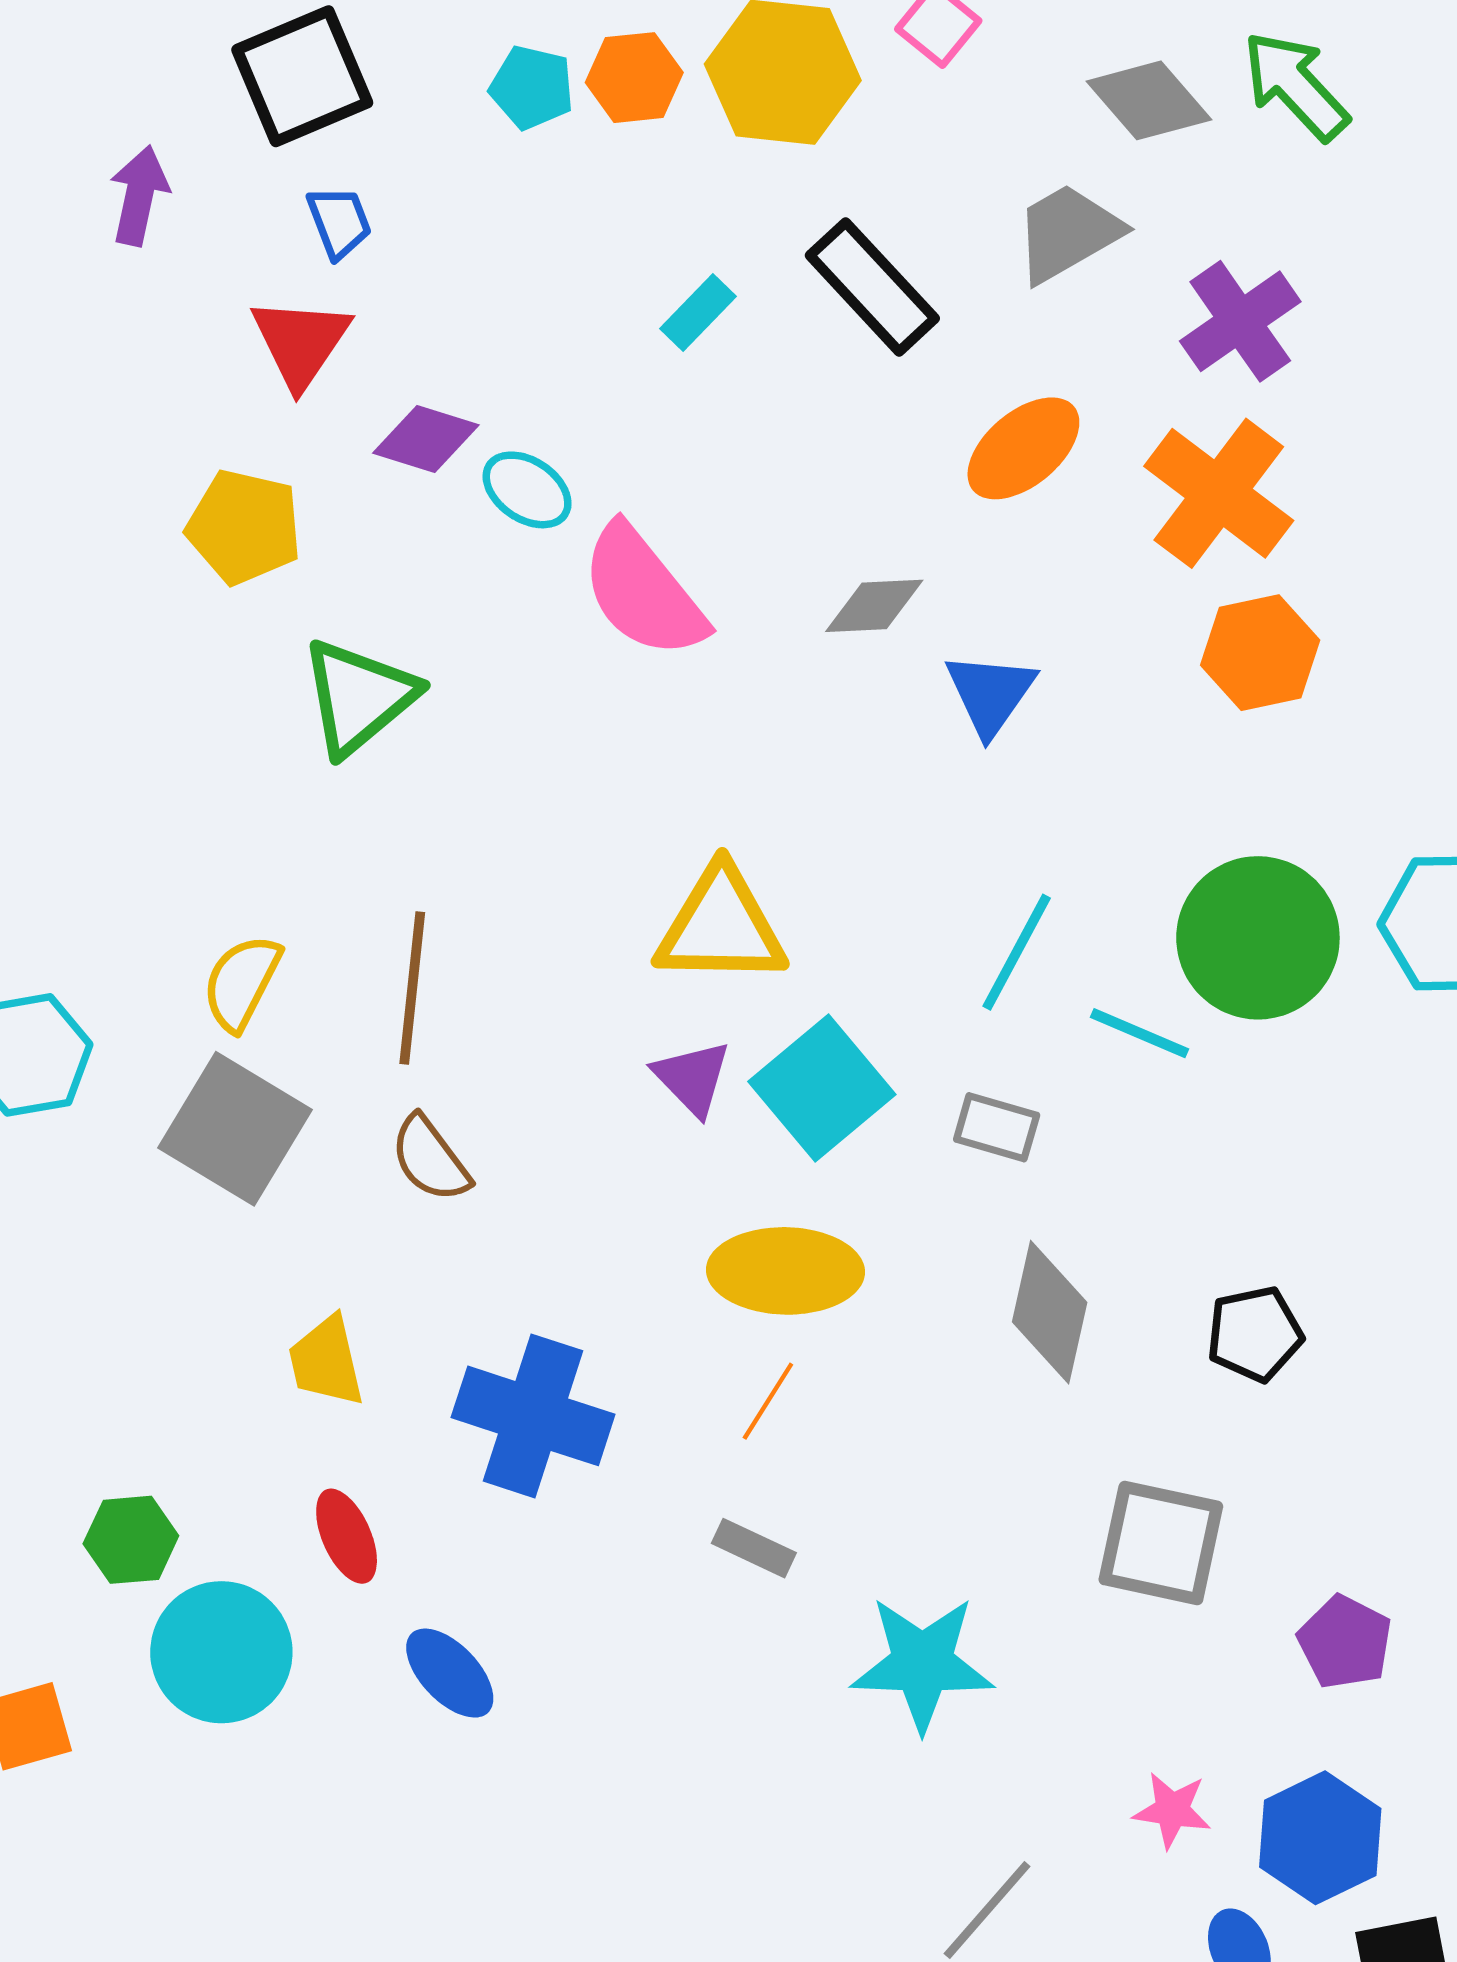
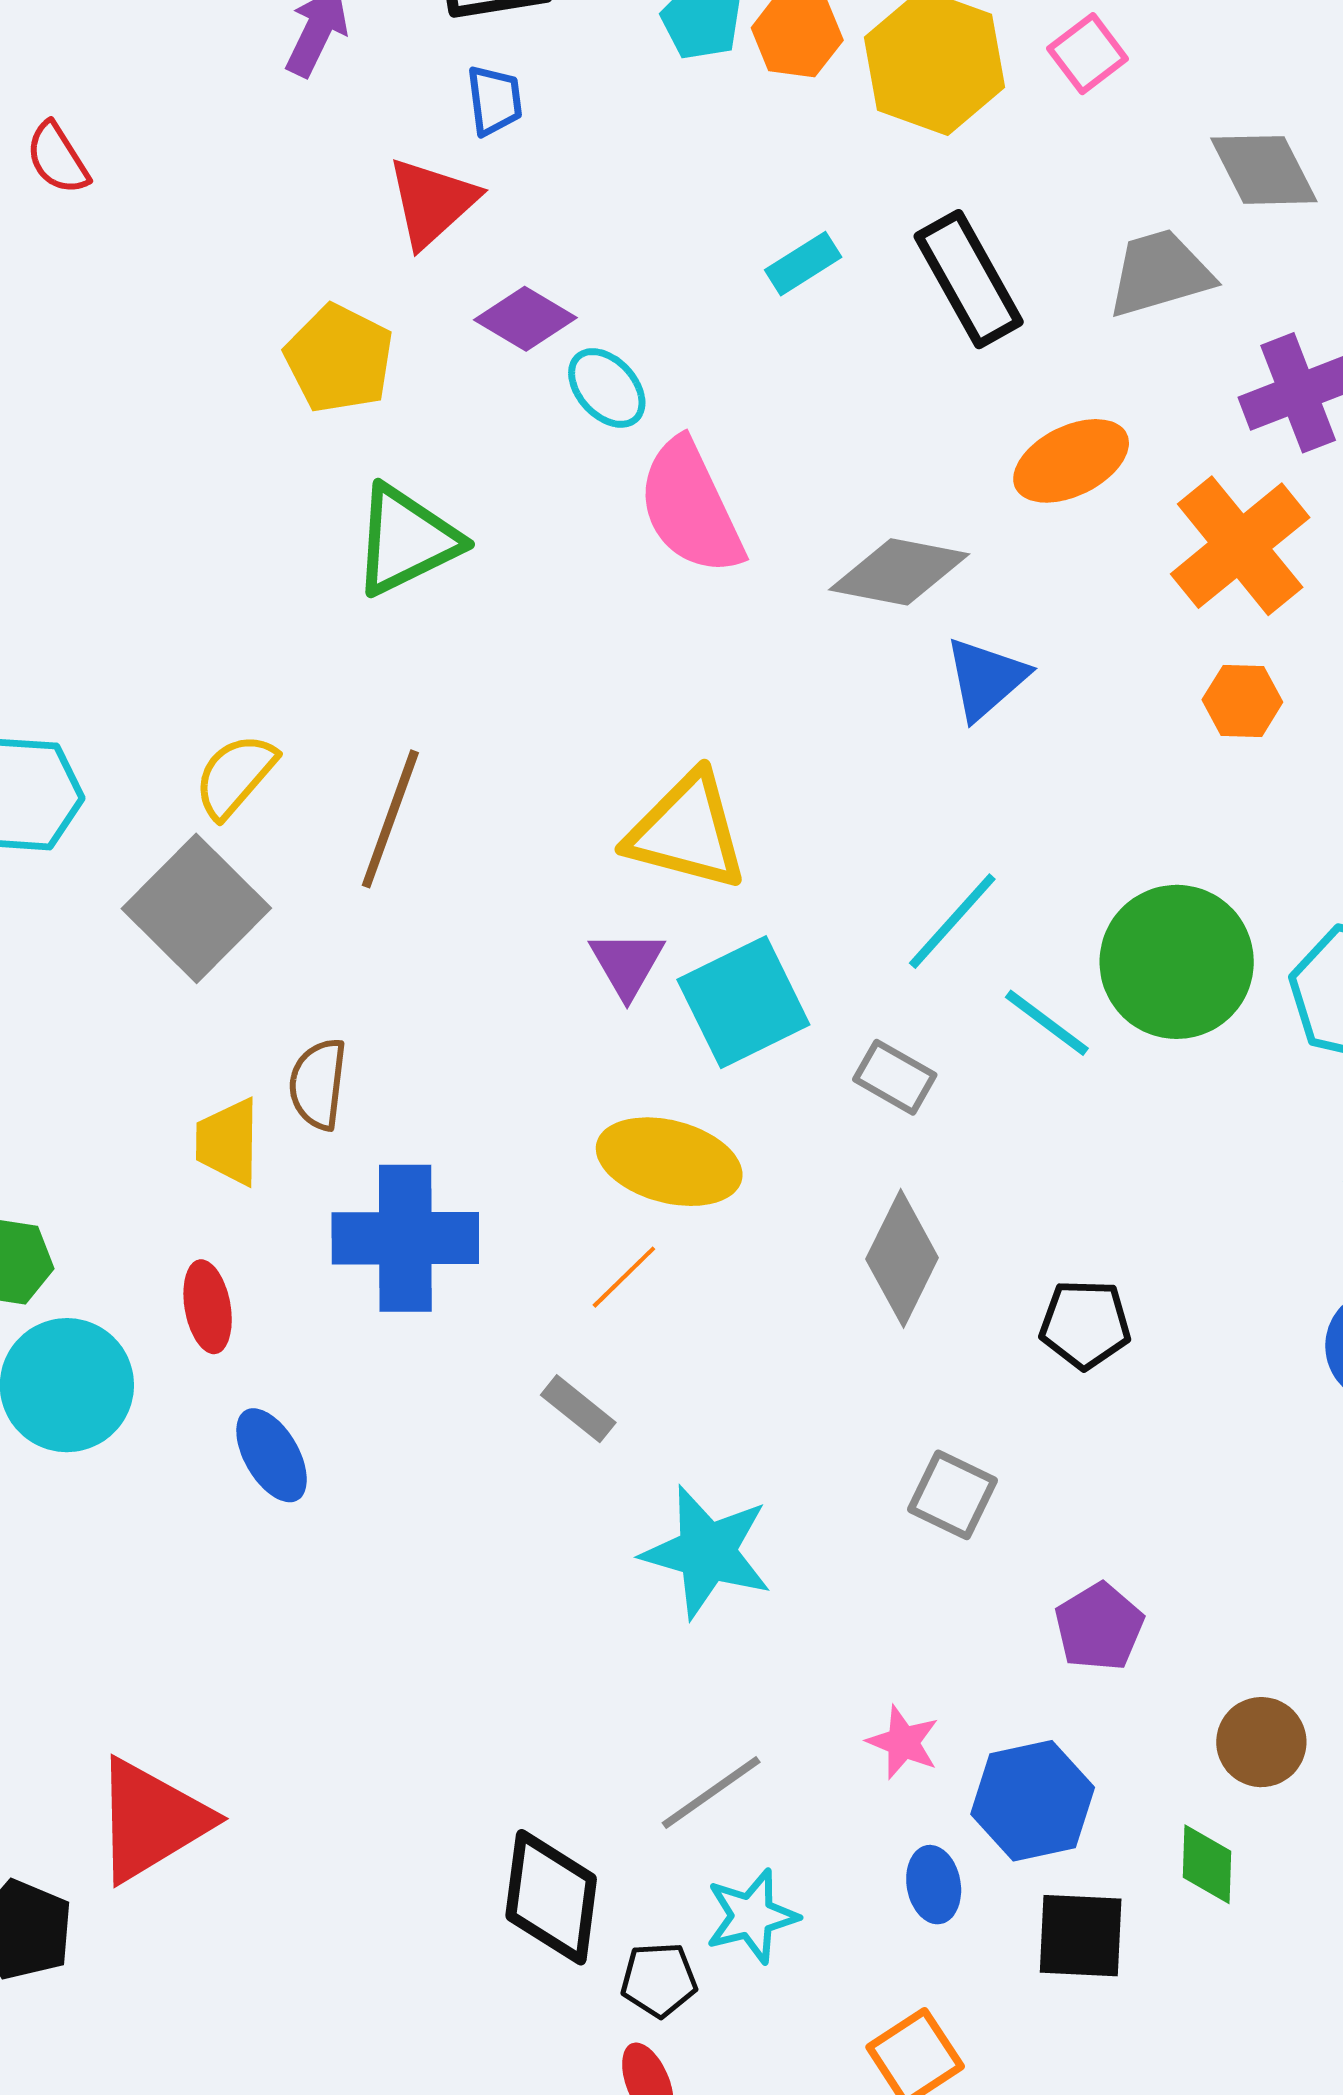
gray diamond: (874, 606) -> (899, 572), size x1.4
orange hexagon: (1260, 653) -> (1242, 701), size x0.7
brown semicircle: (430, 1159) -> (318, 1084), moved, turned 30
blue cross: (533, 1416) -> (405, 1238), turned -32
gray square: (1161, 1543) -> (953, 1495), size x0.7

